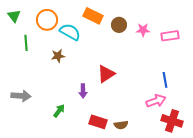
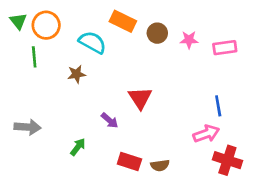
orange circle: (47, 20) -> (46, 25), moved
red triangle: (106, 74) -> (140, 98), turned -30
purple arrow: (83, 91) -> (110, 120), turned -48

